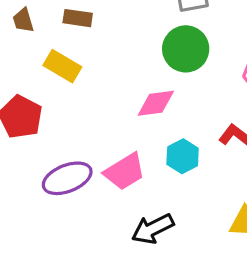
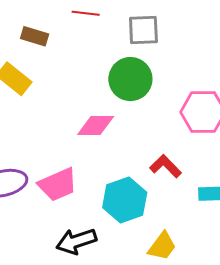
cyan hexagon: (183, 156) -> (125, 200), moved, size x1.4

